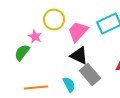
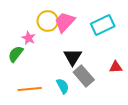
pink trapezoid: (78, 32) -> (65, 22), moved
black triangle: (79, 56) -> (73, 57), turned 36

